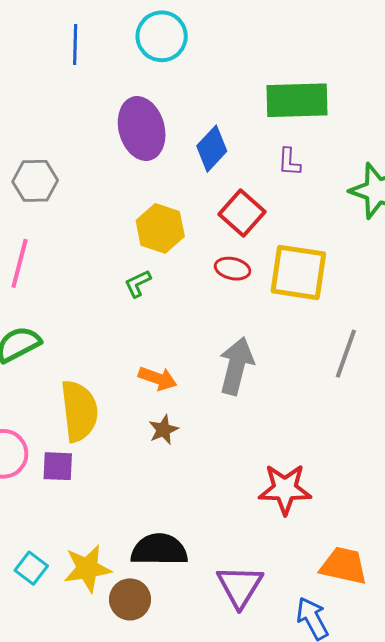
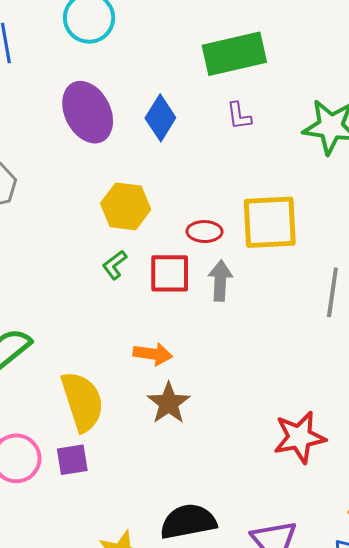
red square: (242, 213) -> (170, 273), moved, turned -30
gray arrow: (236, 366) -> (220, 281), moved, size x0.7
brown star: (163, 430) -> (169, 403), size x1.4

